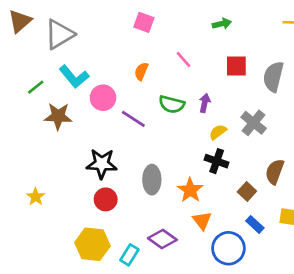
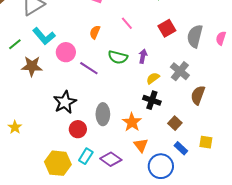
red square: (236, 66) -> (167, 28), turned -30
black star: (102, 164) -> (65, 102), turned -30
brown semicircle: (275, 172) -> (198, 95), moved
red circle: (106, 199) -> (78, 129), moved
cyan rectangle: (129, 255) -> (86, 156), moved

